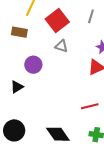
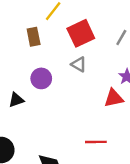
brown rectangle: (19, 32) -> (34, 37), turned 56

